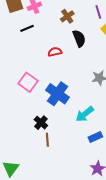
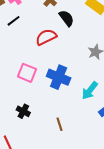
red semicircle: (55, 52) -> (46, 37), size x1.5
black cross: (41, 123) -> (23, 111), moved

